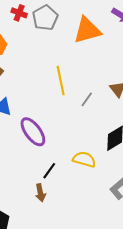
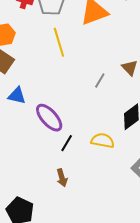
yellow line: (61, 81) -> (59, 42), moved
black line: (49, 171) -> (67, 143), moved

